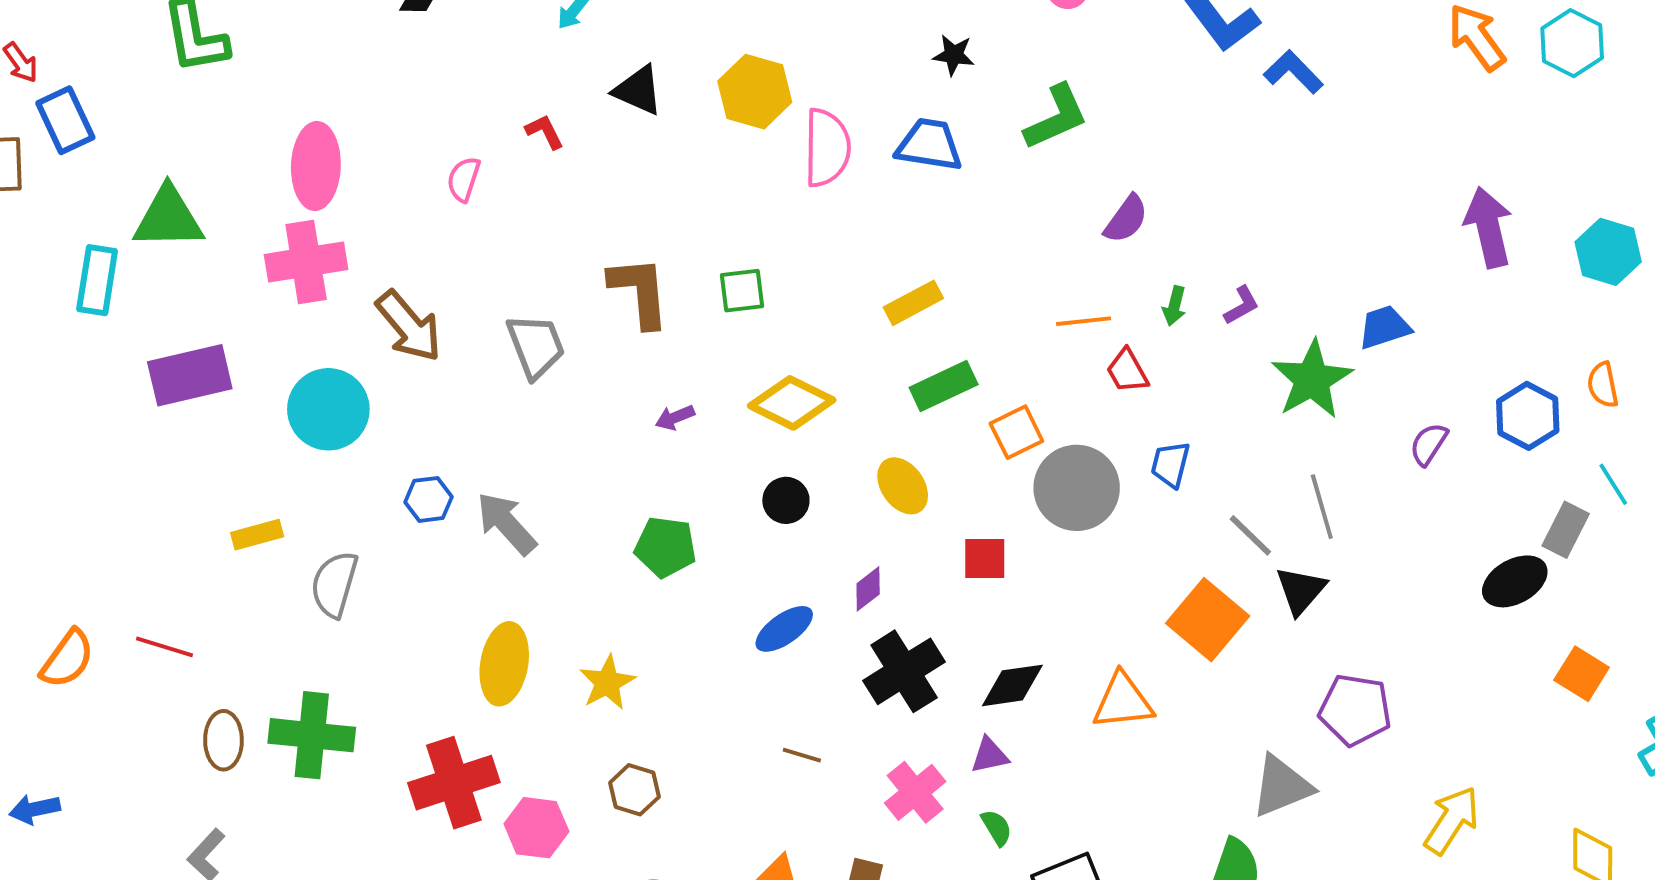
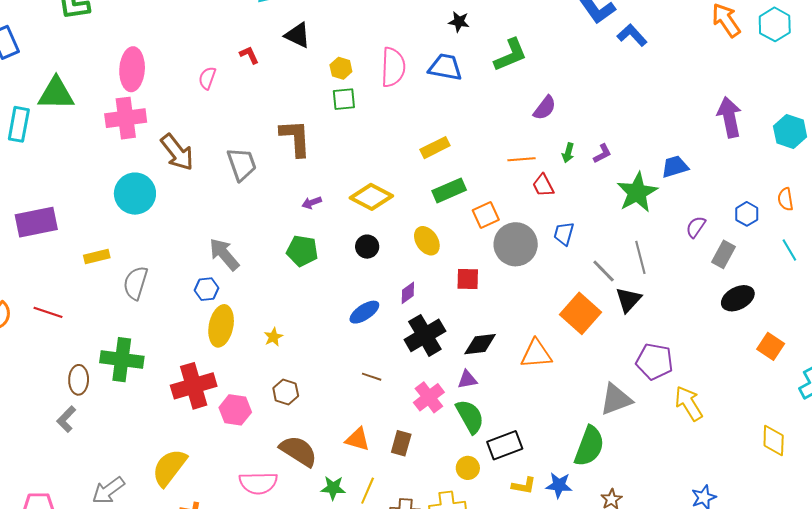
yellow hexagon: (755, 92) -> (341, 68), moved, size x0.6
green square: (742, 291) -> (344, 99), moved
purple rectangle: (190, 375) -> (36, 222), moved
blue hexagon: (1528, 416) -> (747, 214), size x0.7
blue hexagon: (428, 499) -> (206, 289), moved
gray rectangle: (1566, 530) -> (724, 254), moved
green pentagon: (665, 547) -> (302, 251), moved
yellow star: (607, 683) -> (273, 337), size x0.7
brown ellipse: (223, 740) -> (79, 380), moved
yellow arrow: (1452, 820) -> (689, 403), moved, turned -66
green semicircle: (997, 828) -> (470, 416), size x1.8

